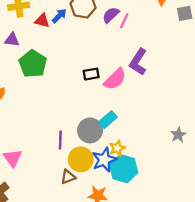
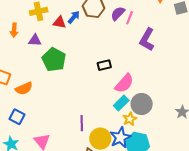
purple L-shape: (138, 62) -> (147, 39), moved
pink semicircle: (115, 79) -> (124, 83), moved
gray circle: (90, 130) -> (142, 104), moved
yellow star: (117, 148) -> (130, 119), moved

